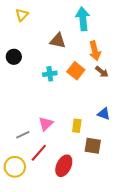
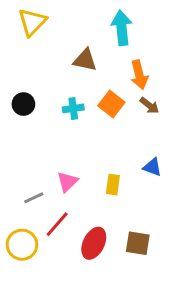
yellow triangle: (22, 15) -> (32, 22), size x1.5
black circle: (14, 57) -> (23, 104), moved
brown square: (93, 146) -> (138, 243), moved

